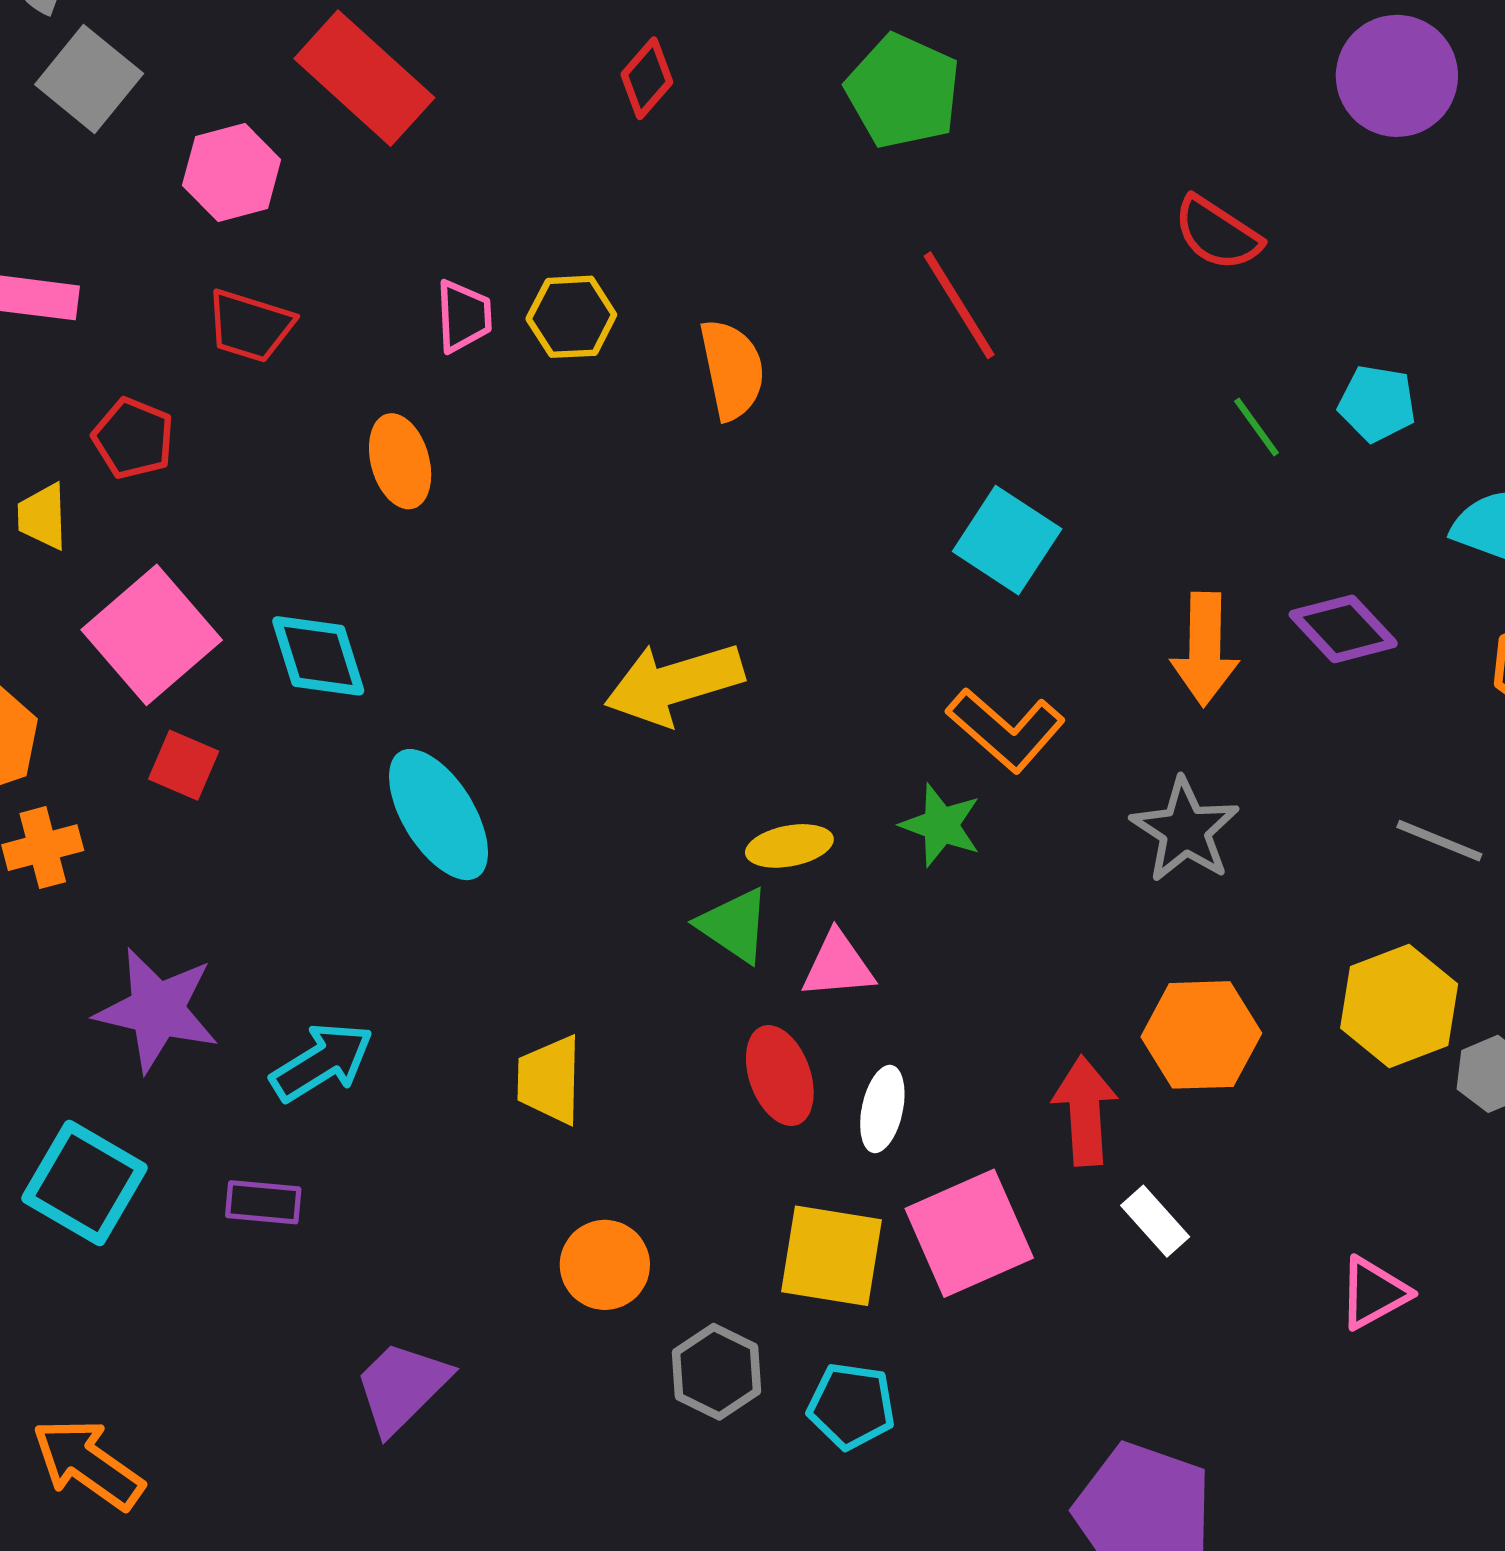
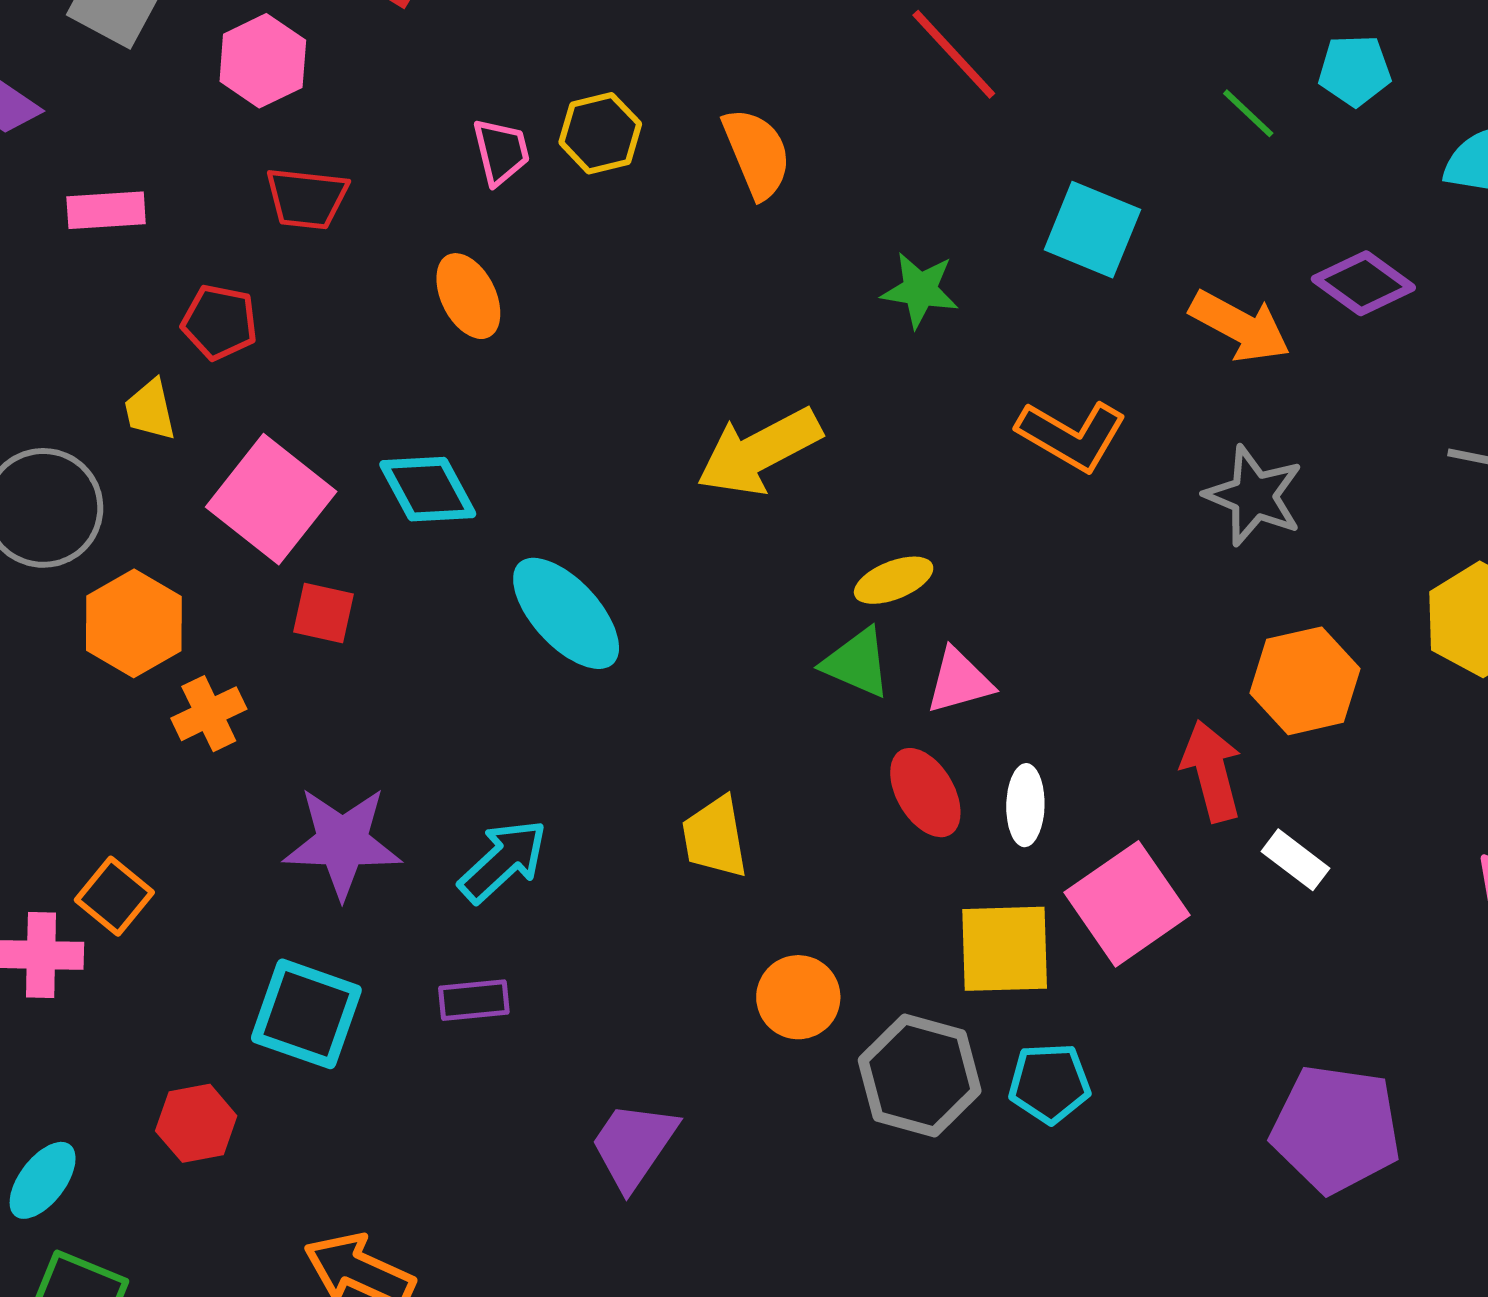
cyan square: (1007, 540) -> (1092, 230), moved
orange arrow: (1205, 649) -> (1240, 326), turned -52
green star: (941, 825) -> (920, 290), moved
gray hexagon: (716, 1372) -> (920, 1076), size x1.4

